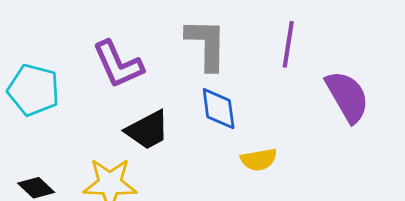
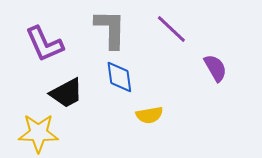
purple line: (288, 44) -> (171, 29), turned -56
purple semicircle: (347, 97) -> (215, 68), size x0.7

